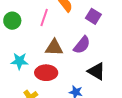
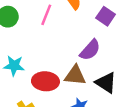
brown triangle: (54, 48) -> (75, 75), moved

